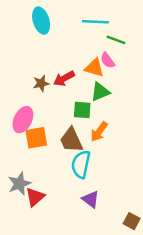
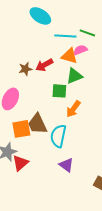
cyan ellipse: (41, 21) -> (40, 16), moved, turned -40
cyan line: (95, 22) -> (65, 36), moved
pink semicircle: (108, 60) -> (80, 50), turned 104
orange square: (36, 138) -> (21, 129), moved
brown trapezoid: (71, 140) -> (37, 124), moved

